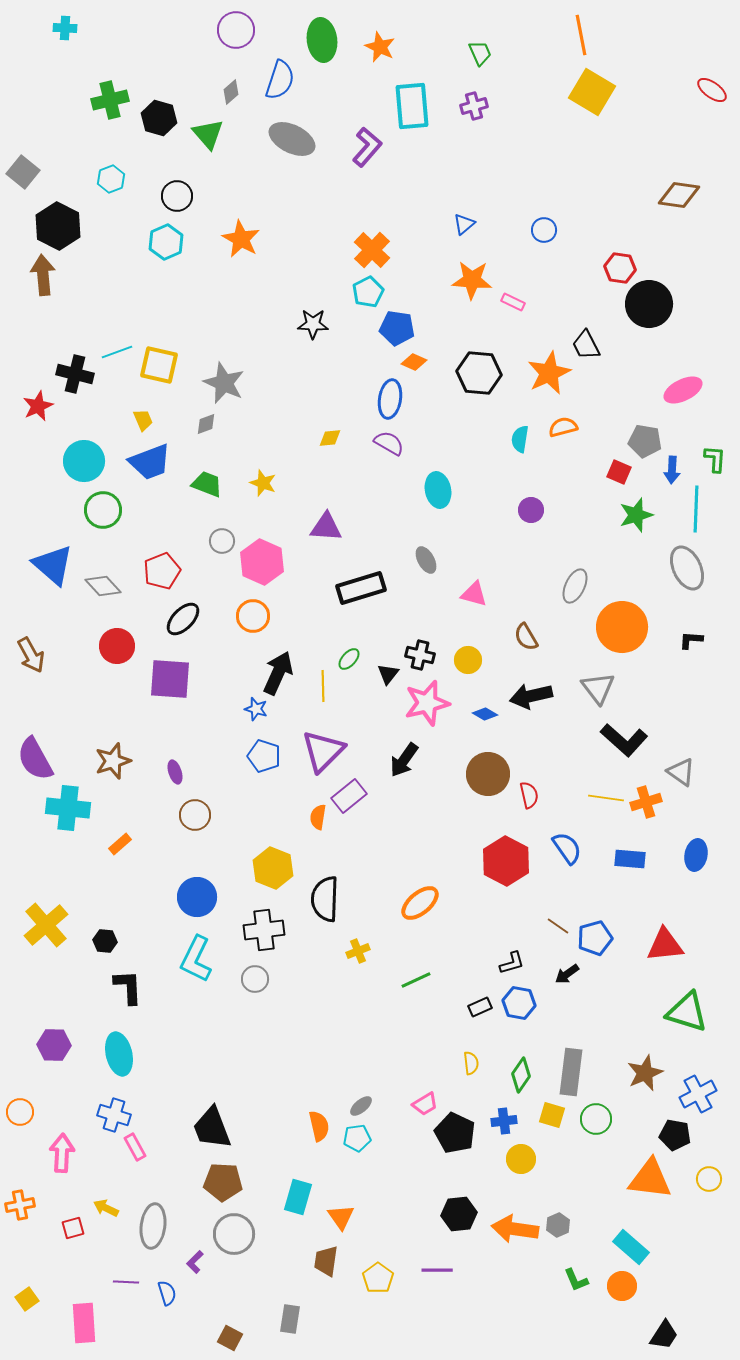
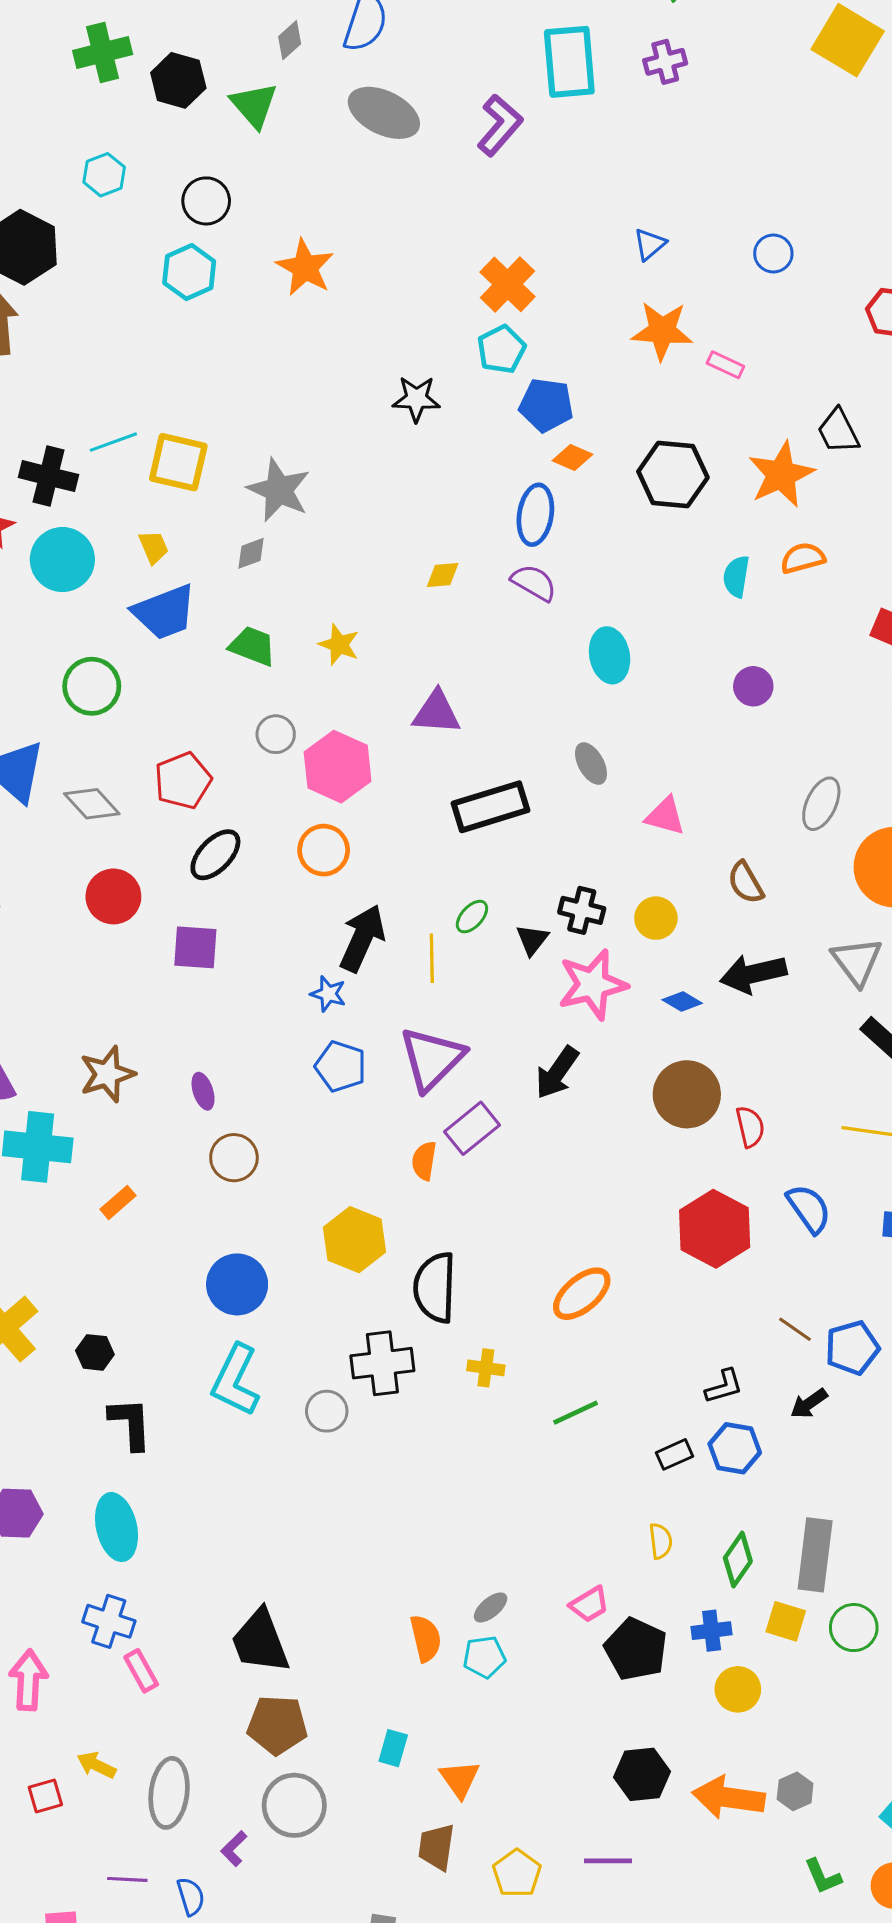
cyan circle: (84, 461) -> (62, 560), moved
purple square: (170, 679) -> (195, 947), size x0.7
black cross: (264, 930) -> (382, 1363), moved
yellow cross: (358, 951) -> (486, 1368), turned 30
cyan rectangle: (298, 1197) -> (393, 1748), size x0.7

